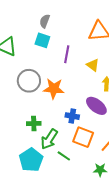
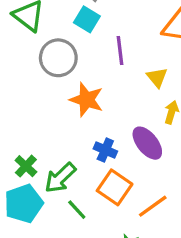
purple line: (67, 54) -> (120, 51), turned -30
gray circle: (29, 81) -> (58, 58), moved
green cross: (34, 123) -> (26, 166), moved, turned 32

